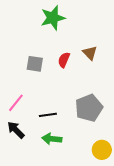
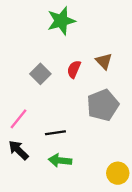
gray square: (35, 64) -> (40, 74), turned 36
gray pentagon: (89, 108) -> (103, 105), moved

